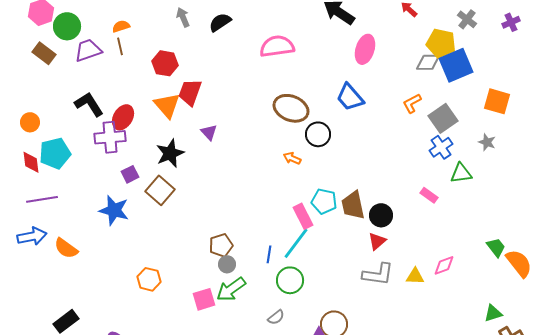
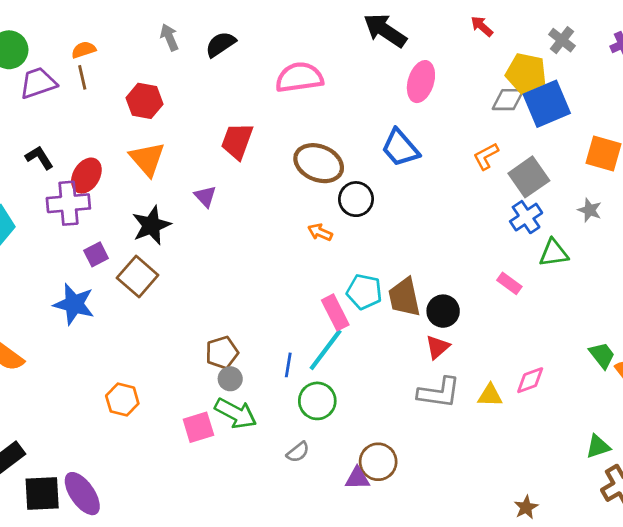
red trapezoid: (190, 92) -> (237, 141), moved
black L-shape: (89, 104) -> (39, 158), size x0.7
green arrow: (231, 289) -> (236, 413), turned -116

